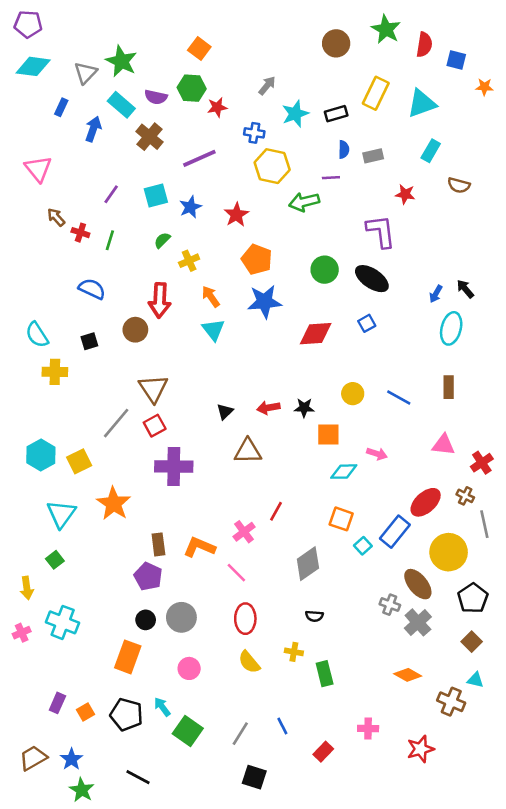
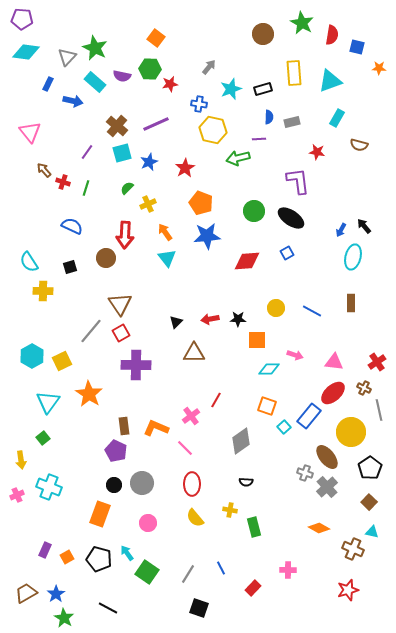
yellow rectangle: (376, 93) -> (294, 73), turned -30
blue arrow: (93, 129) -> (73, 101), turned 84
brown cross: (149, 137) -> (117, 126), moved
pink triangle: (443, 445) -> (334, 362), moved
red star: (420, 749) -> (348, 590), moved

